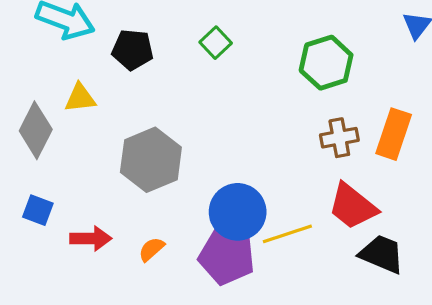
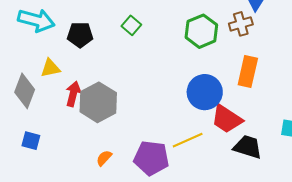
brown cross: (339, 138) -> (241, 24), moved
blue circle: (238, 212) -> (205, 92), moved
red arrow: (91, 238) -> (73, 94), moved, turned -70

